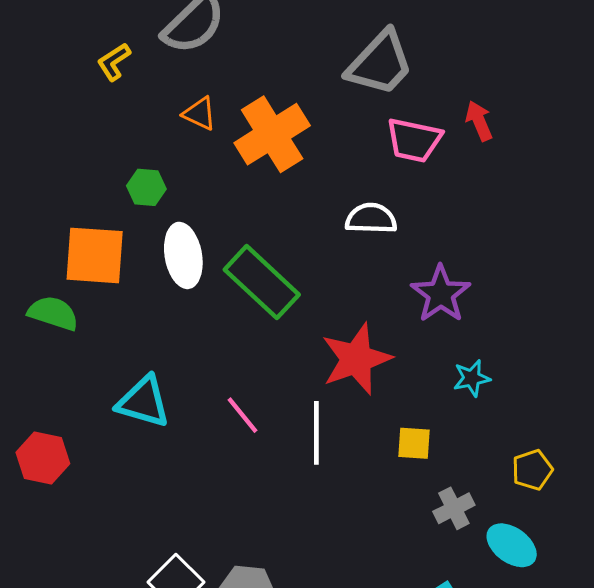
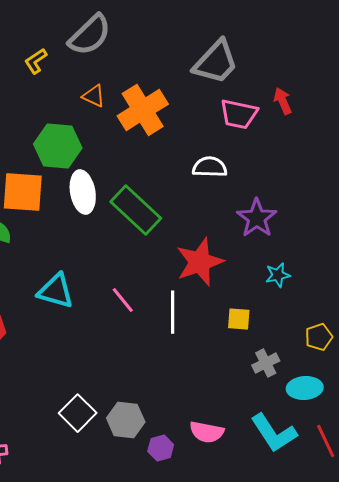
green hexagon: (146, 187) -> (58, 146), size x1.8
cyan ellipse: (512, 545) -> (305, 388), turned -40

